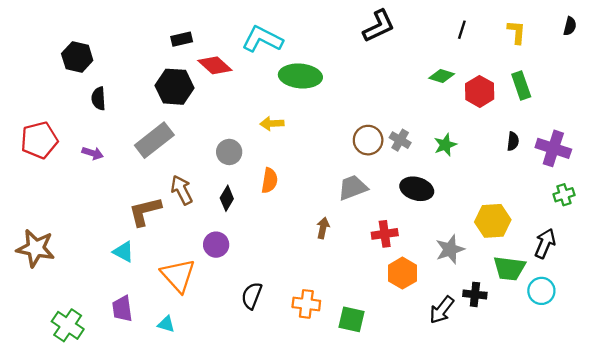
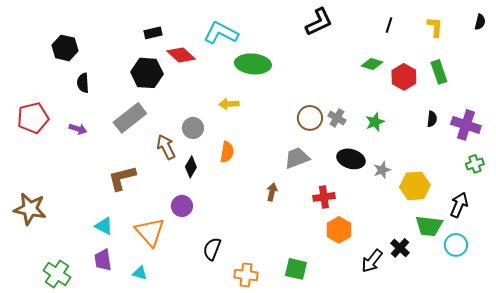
brown arrow: (182, 190) -> (166, 147), moved
gray star: (450, 249) -> (382, 170), moved, size x0.7
cyan triangle: (123, 252) -> (104, 226), moved
black cross: (475, 294) -> (400, 248), turned 36
orange cross: (306, 304) -> (246, 275), moved

